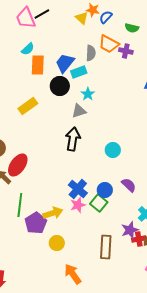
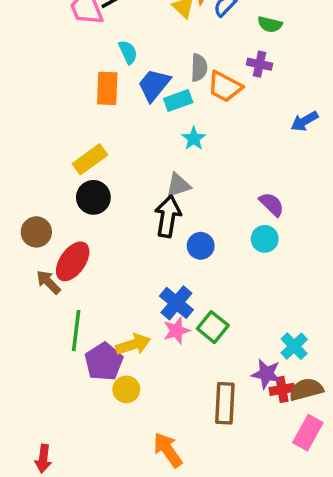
orange trapezoid: (109, 44) -> (225, 87), moved
cyan semicircle: (28, 49) -> (128, 52), moved, turned -72
black circle: (60, 86) -> (93, 197), moved
gray triangle: (79, 111) -> (178, 185), moved
cyan circle: (113, 150) -> (265, 239), moved
purple semicircle: (129, 185) -> (272, 204), moved
blue circle: (105, 190) -> (201, 246), moved
purple star: (130, 230) -> (266, 374), turned 30
yellow circle: (57, 243) -> (126, 389), moved

